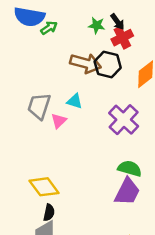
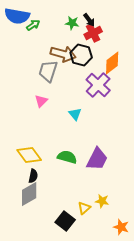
cyan triangle: (75, 101) -> (75, 114), moved, turned 32
gray trapezoid: (39, 106) -> (48, 71), moved
purple cross: (124, 120) -> (98, 85), moved
green semicircle: (130, 169) -> (67, 157), moved

